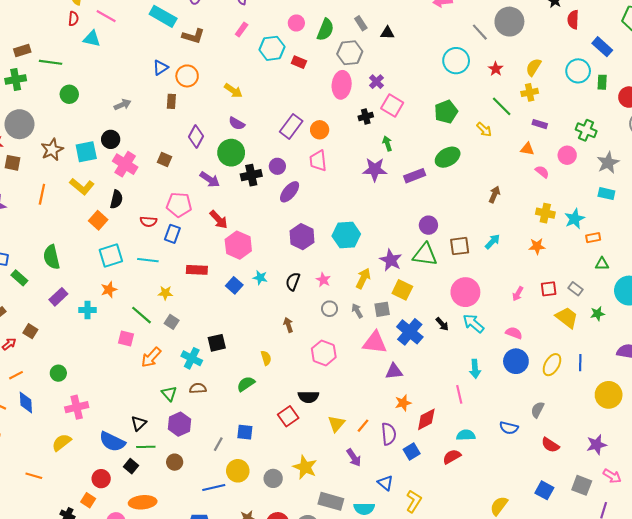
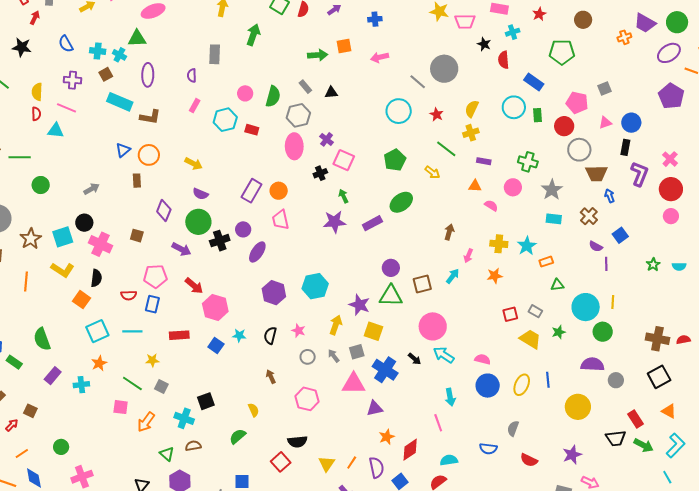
pink arrow: (518, 294) -> (468, 256), moved

